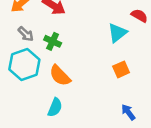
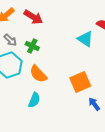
cyan triangle: (117, 33) -> (85, 39), turned -48
orange square: (121, 69) -> (80, 82), moved, size x1.5

